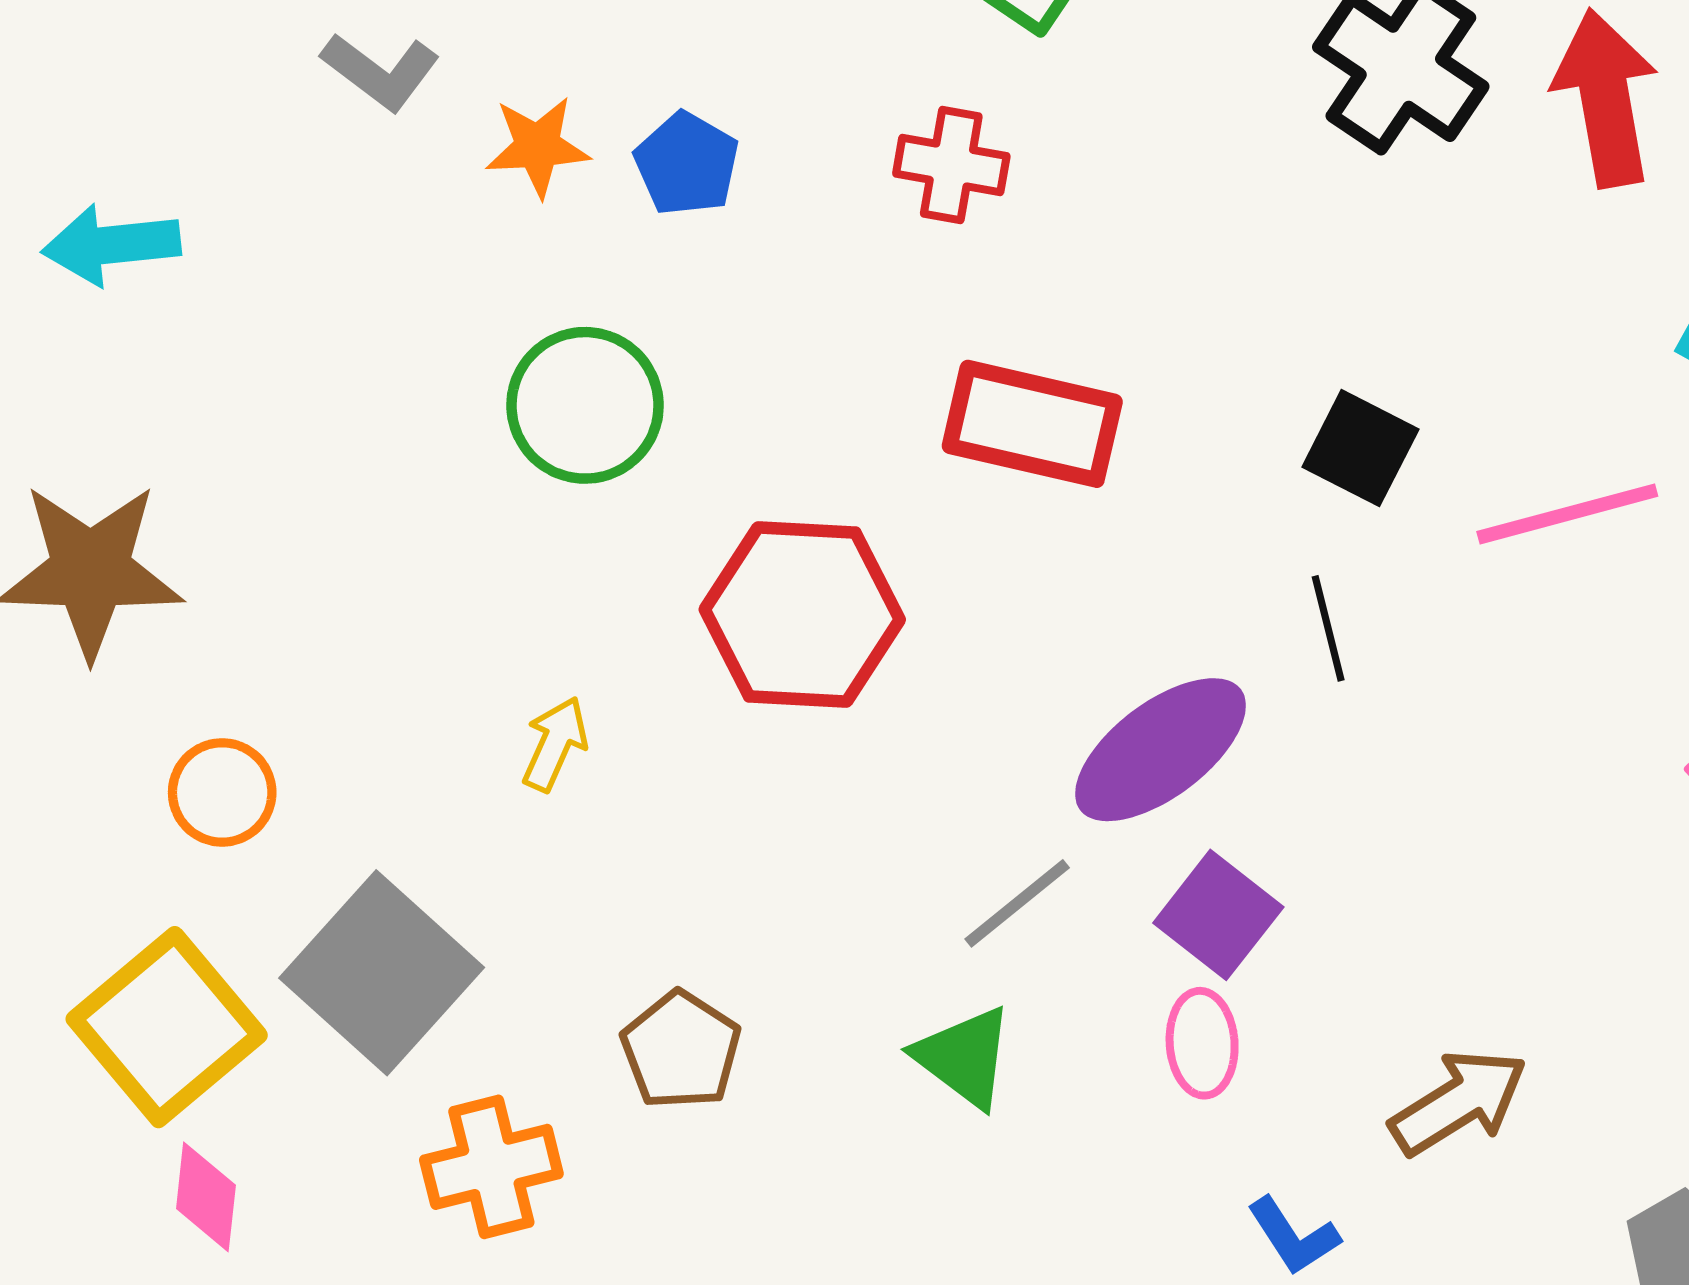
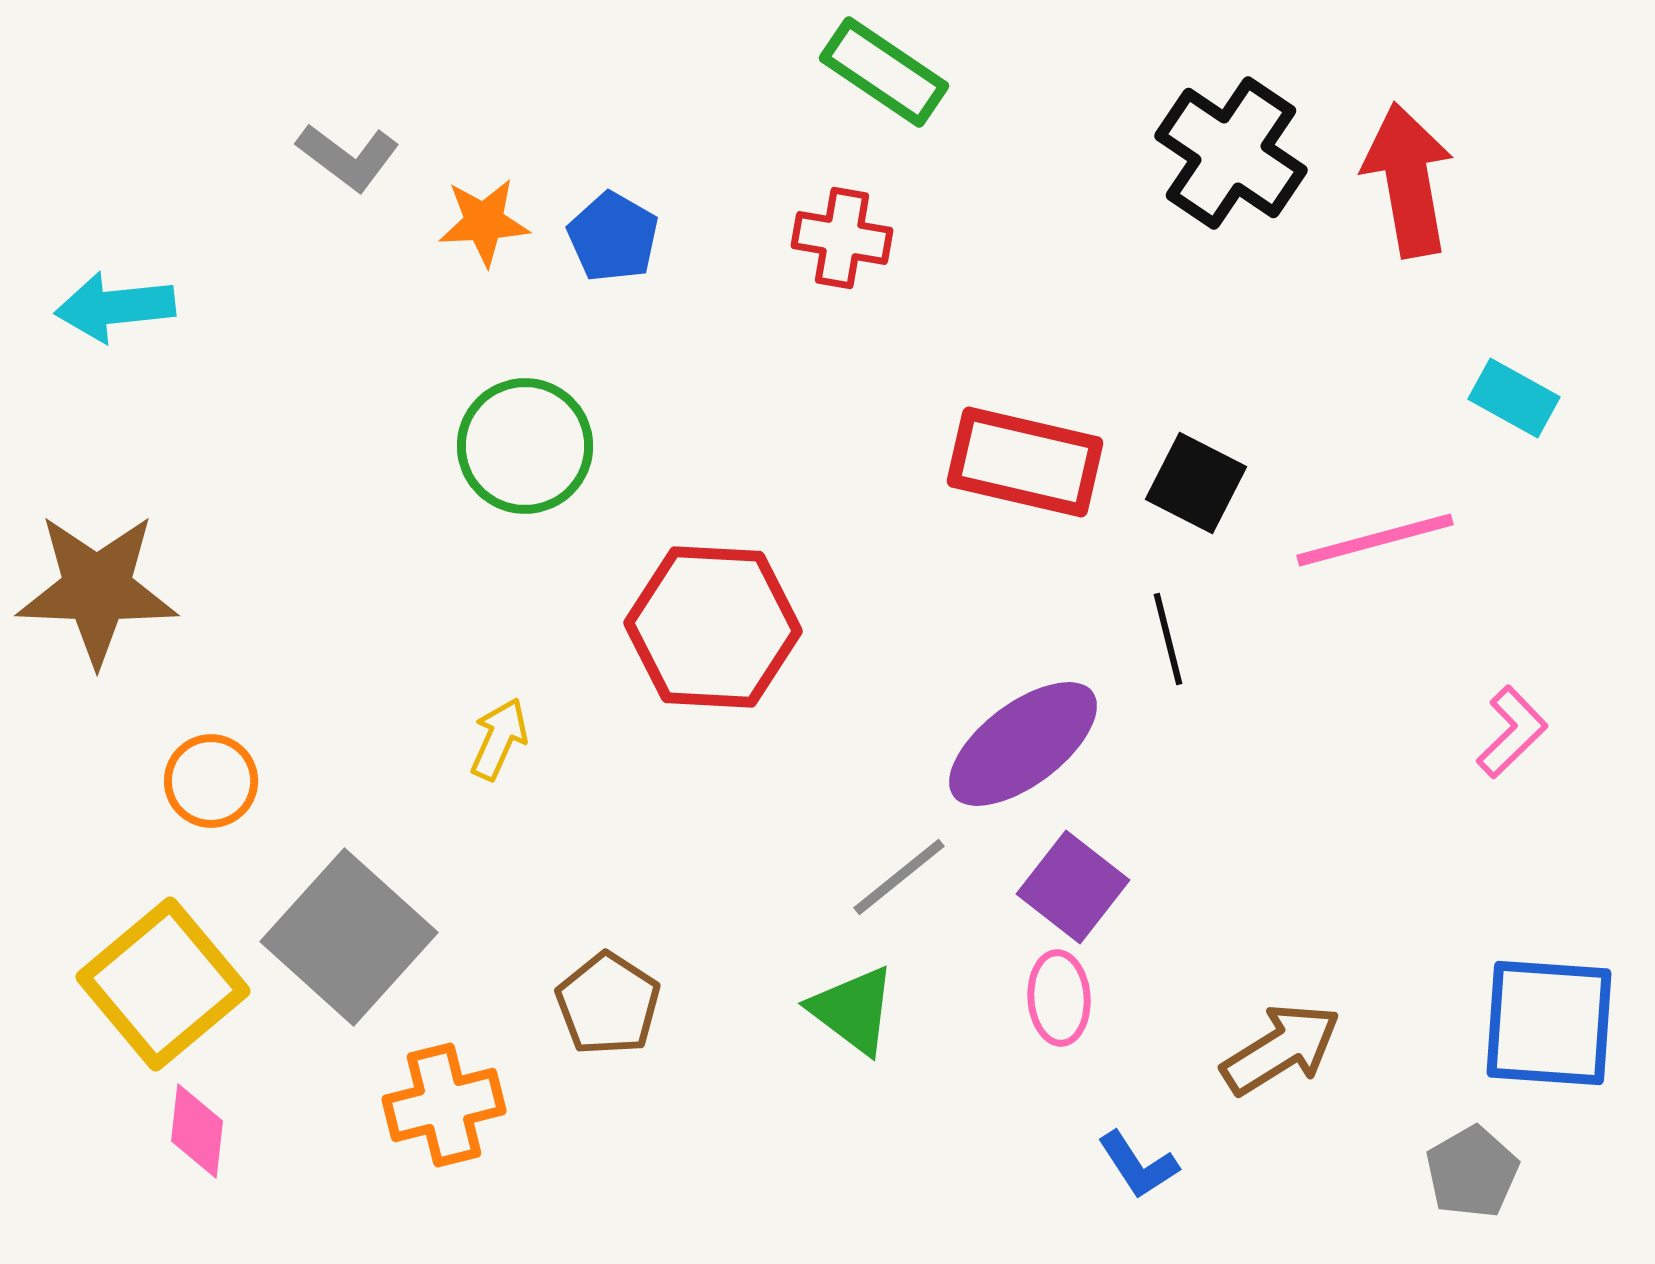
red rectangle: (1032, 424) -> (1025, 462), moved

